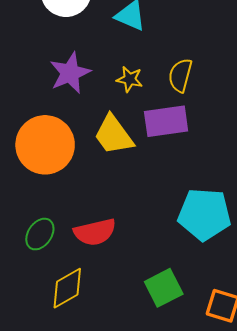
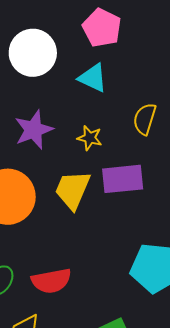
yellow semicircle: (180, 75) -> (145, 119), moved
yellow trapezoid: (114, 135) -> (73, 190), turned 57

